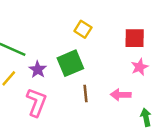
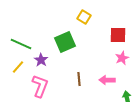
yellow square: (83, 29) -> (84, 17), moved
green square: (70, 63) -> (65, 42), moved

